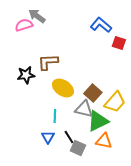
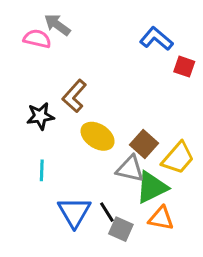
pink semicircle: (24, 25) -> (37, 39), turned 30
brown L-shape: (48, 62) -> (74, 96), turned -45
cyan line: (55, 116) -> (42, 170), moved
blue triangle: (48, 137) -> (74, 212), size x1.6

